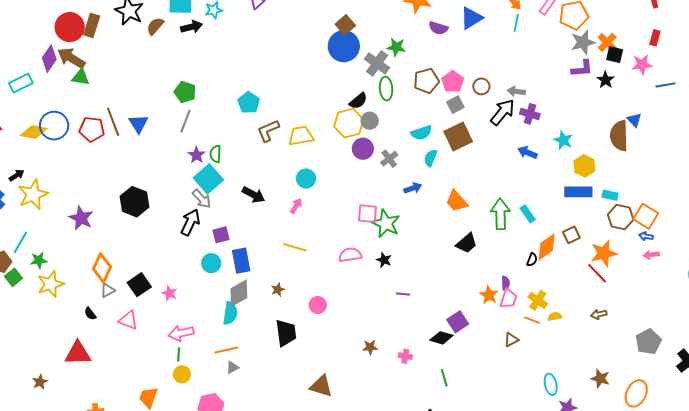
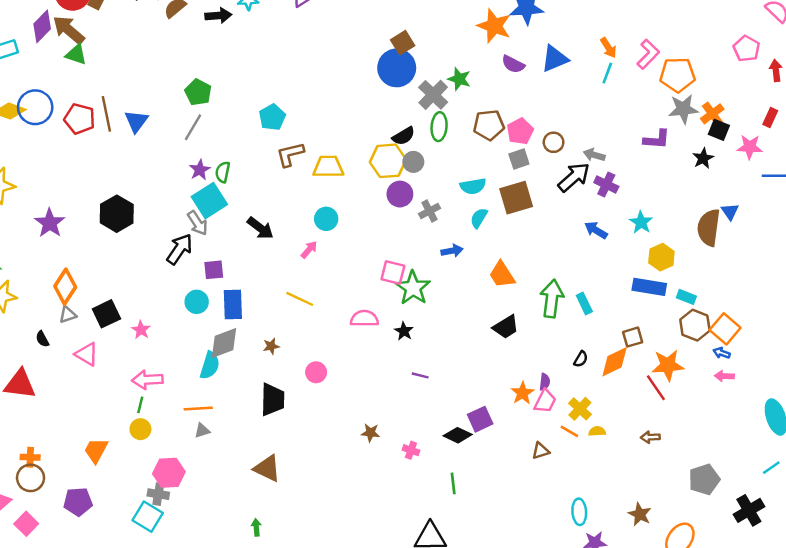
purple L-shape: (582, 69) -> (657, 139), moved
orange diamond: (547, 247) -> (615, 362), moved
brown triangle: (321, 386) -> (267, 468), moved

